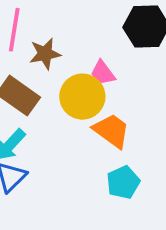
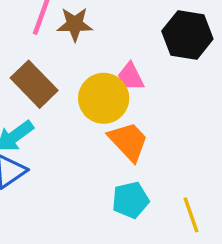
brown star: (45, 54) -> (75, 24), moved

